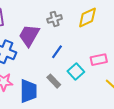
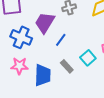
blue line: (57, 52) -> (61, 40), moved

